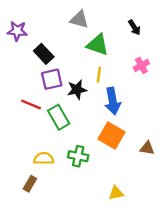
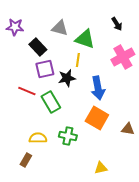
gray triangle: (79, 19) -> (60, 28), moved
pink cross: (141, 65) -> (123, 57), size x1.6
yellow line: (99, 75) -> (78, 60), moved

